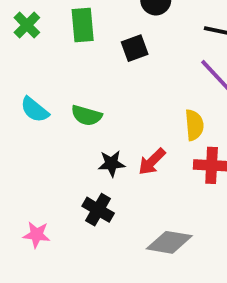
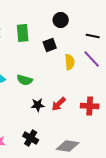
yellow semicircle: (194, 125) -> (70, 62), moved
black cross: (98, 210) -> (31, 138), moved

